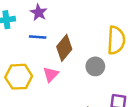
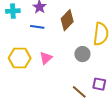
brown diamond: (64, 48) -> (67, 20), moved

